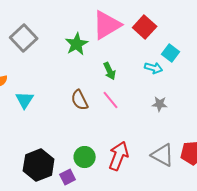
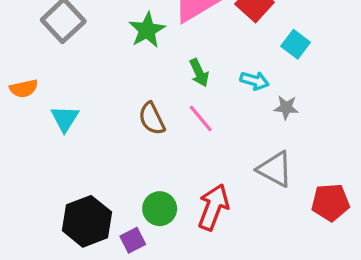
cyan arrow: (154, 68) -> (254, 81), moved
gray star: (160, 104) -> (286, 107), moved
gray triangle: (163, 155) -> (275, 169), moved

